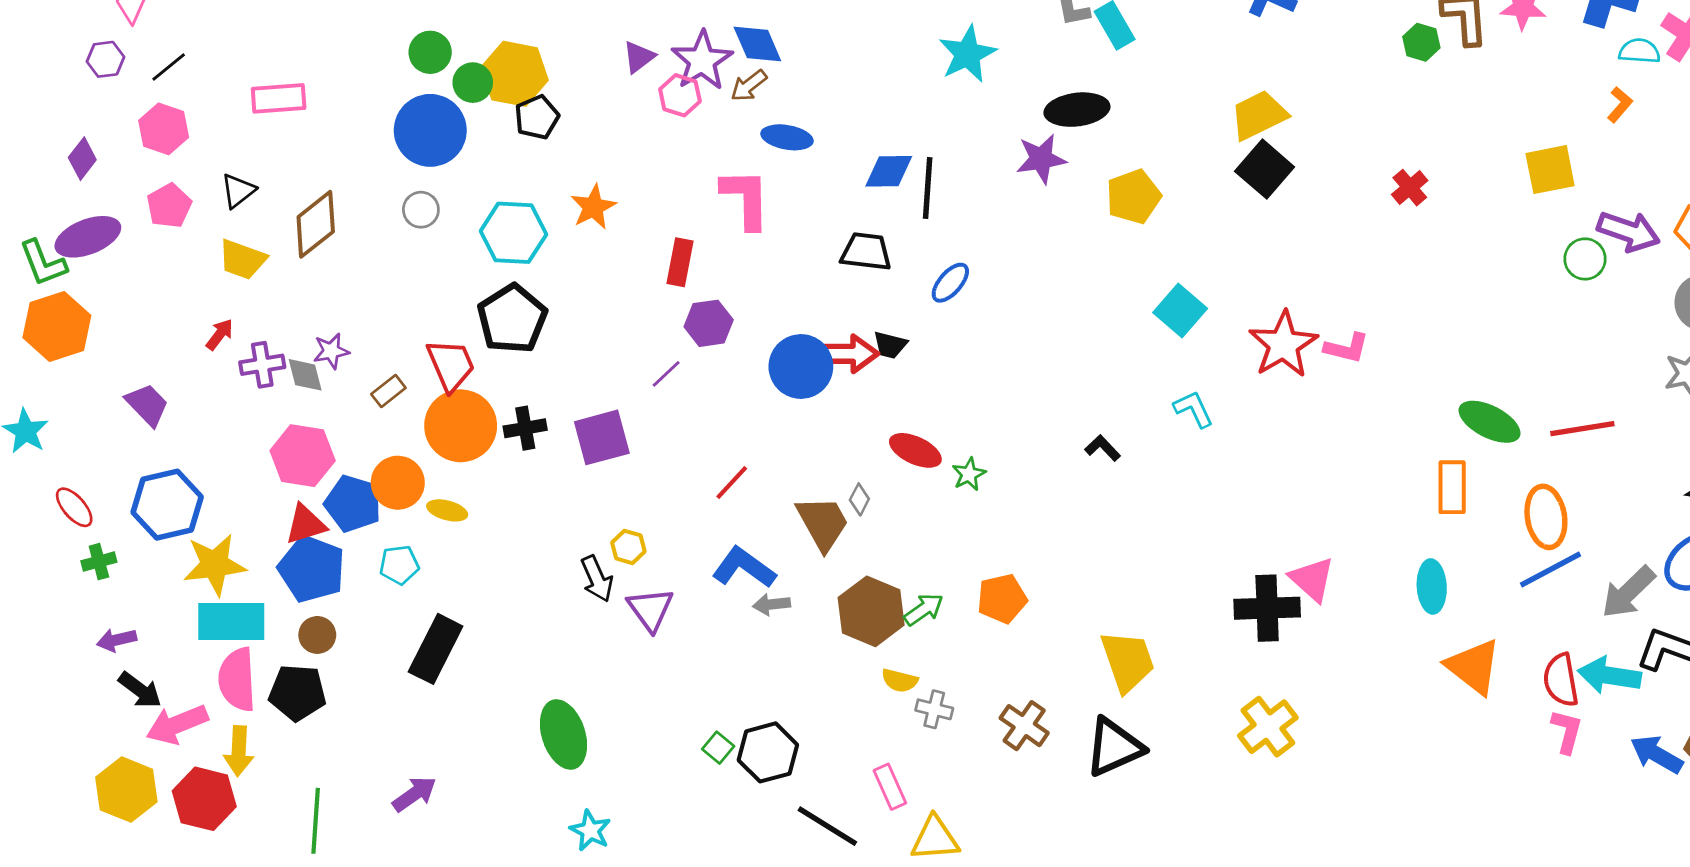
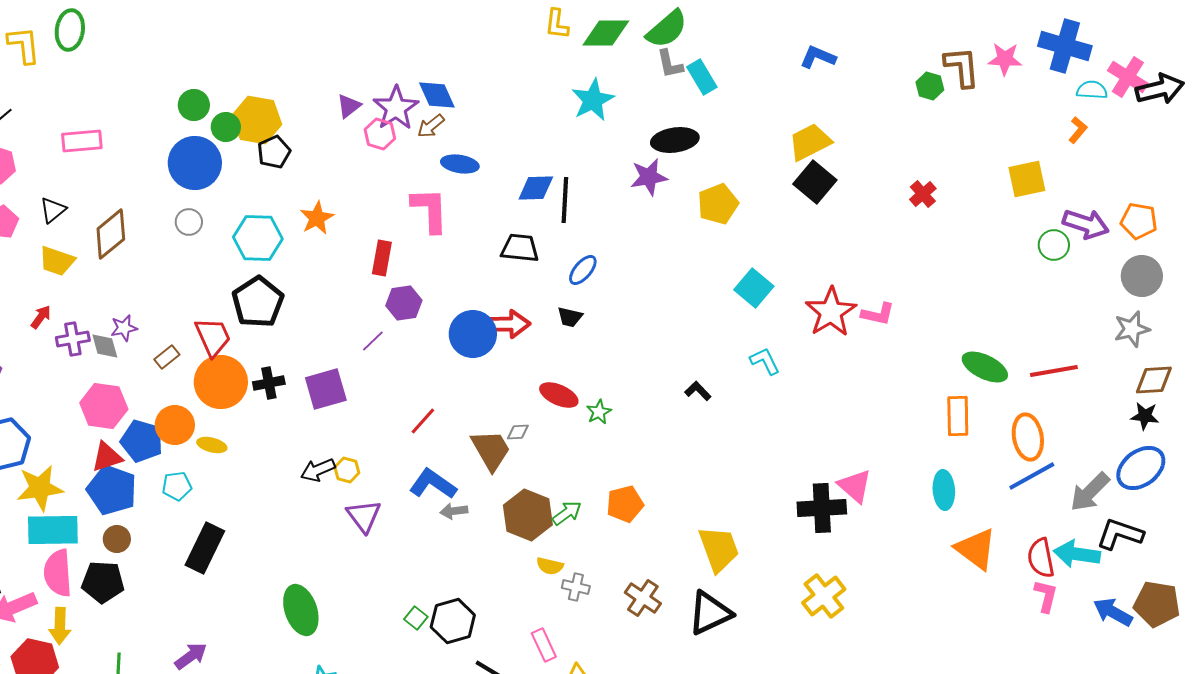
black trapezoid: (890, 345) -> (570, 317), moved
gray diamond: (859, 499) -> (518, 432), turned 60
black arrow: (597, 579) -> (318, 470), moved, turned 92

